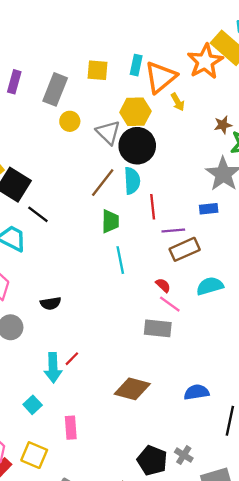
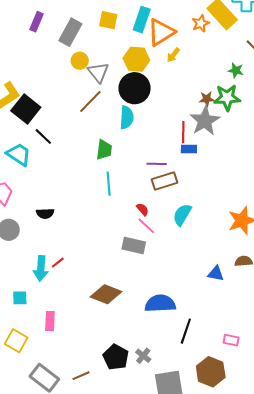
orange star: (205, 61) -> (201, 23), size x0.6
cyan rectangle: (136, 65) -> (142, 20), size x1.4
yellow arrow: (178, 102) -> (173, 55), turned 63
brown star: (223, 125) -> (207, 99), moved
gray triangle: (108, 132) -> (98, 72), moved
brown line: (103, 183) -> (90, 101), moved
red line: (153, 207) -> (183, 132), moved
cyan semicircle: (210, 286) -> (182, 215), turned -50
blue semicircle: (196, 392) -> (160, 304), size x1.4
cyan square: (33, 405) -> (20, 298), turned 35

